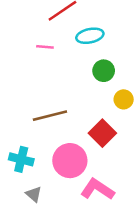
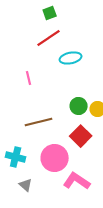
pink line: (45, 47) -> (29, 78), moved, turned 72
green circle: (104, 71) -> (79, 106), moved

